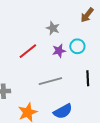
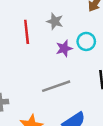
red line: (28, 51) -> (27, 32), moved, turned -54

